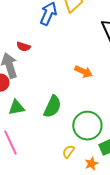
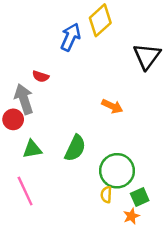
yellow semicircle: (68, 152) -> (106, 195), moved, turned -32
orange star: (91, 164) -> (131, 216), moved

